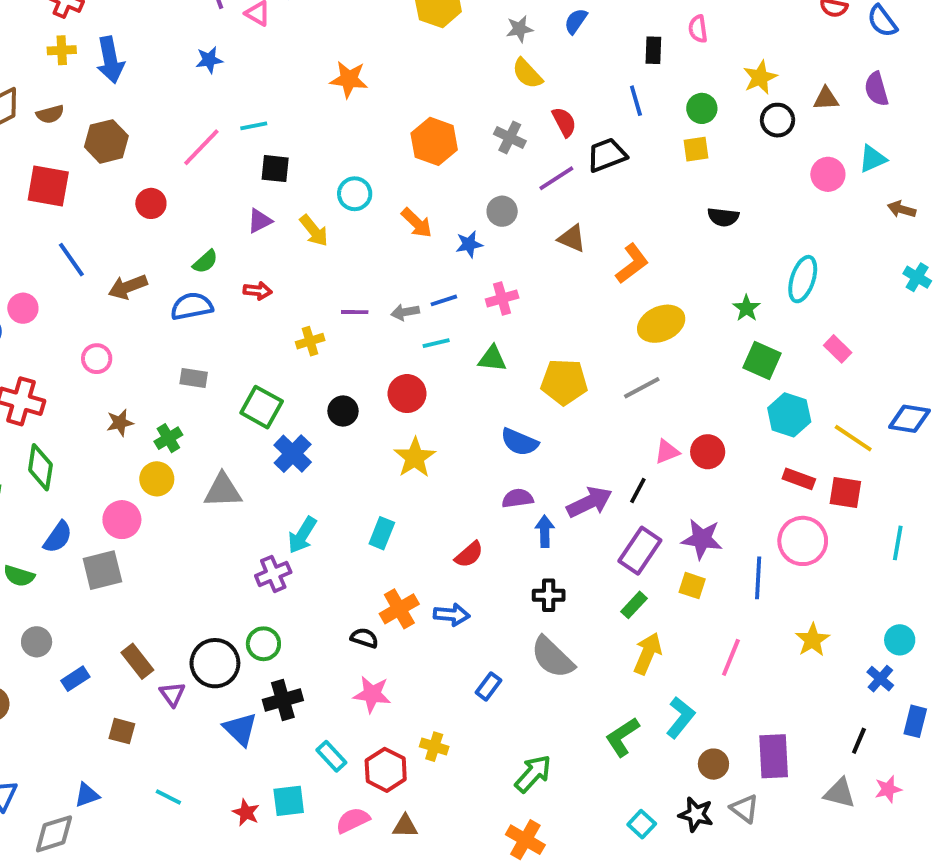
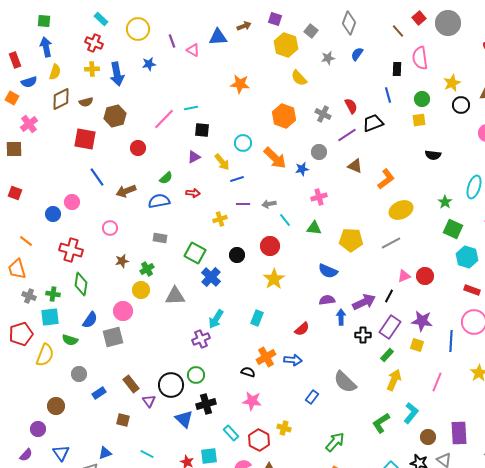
pink semicircle: (698, 29) -> (420, 58), size x1.6
blue star: (209, 60) -> (149, 64), moved
yellow semicircle: (527, 73) -> (299, 78), moved
orange arrow: (417, 223) -> (275, 158), size x1.4
blue line: (444, 300) -> (237, 179), moved
cyan line: (436, 343) -> (285, 220), turned 64
black cross: (549, 595) -> (363, 335), moved

